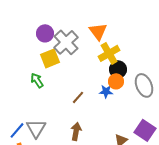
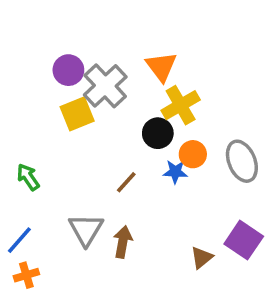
black circle: (118, 69) -> (158, 133), moved
green arrow: (37, 80) -> (28, 177), moved
gray triangle: (36, 128) -> (86, 230), moved

